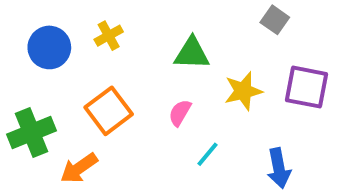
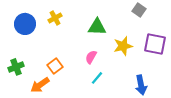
orange square: (109, 111) -> (55, 66), moved, size x0.7
green cross: (32, 133) -> (16, 67), size x0.7
cyan line: (208, 154) -> (97, 78), moved

